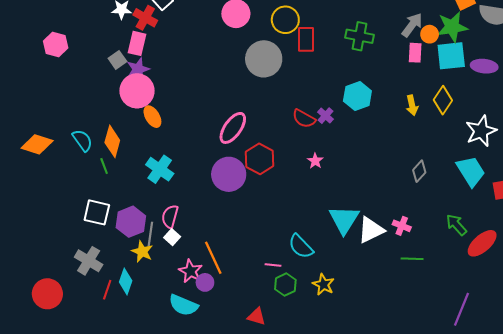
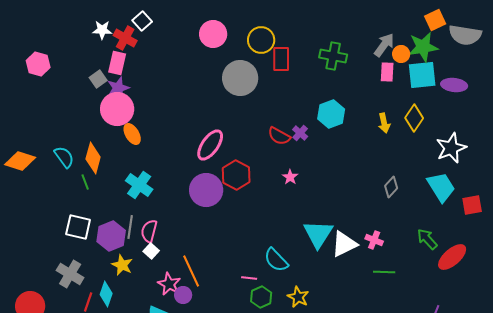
gray line: (150, 234) -> (130, 227), moved

